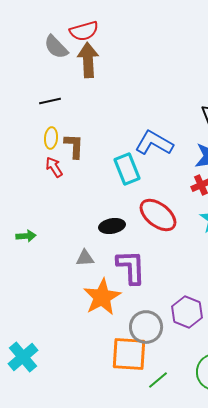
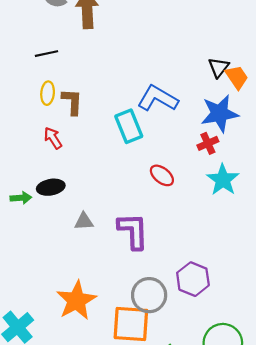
red arrow: (54, 167) -> (53, 138), moved
red ellipse: (158, 215) -> (162, 175), size x0.6
black ellipse: (112, 226) -> (51, 187), moved
orange star: (102, 297) -> (76, 300), moved

